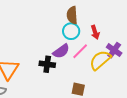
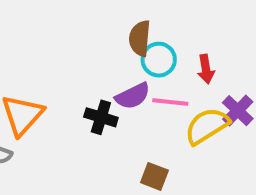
brown semicircle: (72, 15) -> (140, 38), moved
pink line: (80, 51) -> (170, 102), turned 42

